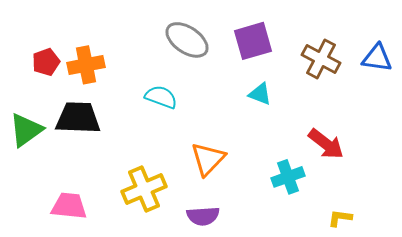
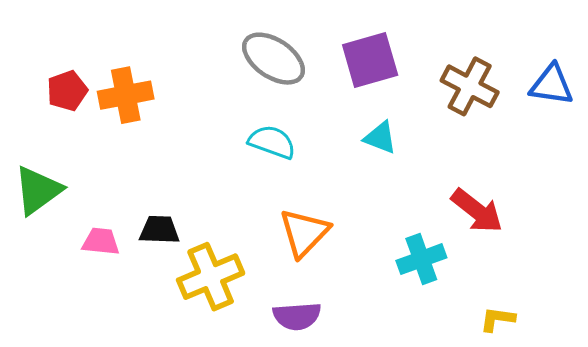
cyan semicircle: (161, 97) -> (272, 142), moved
black trapezoid: (78, 118) -> (159, 230), moved, size x0.6
pink trapezoid: (69, 206) -> (101, 241), moved, size x0.7

